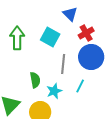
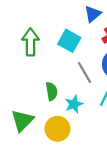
blue triangle: (70, 14) -> (93, 14), turned 35
gray line: (63, 64) -> (84, 72), turned -36

